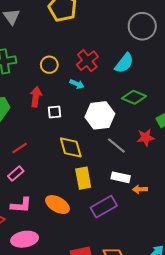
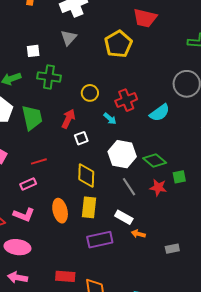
green diamond: (134, 97) -> (155, 161), moved
white square: (55, 112) -> (81, 138), turned -32
orange ellipse: (57, 205) -> (60, 211), moved, turned 30

